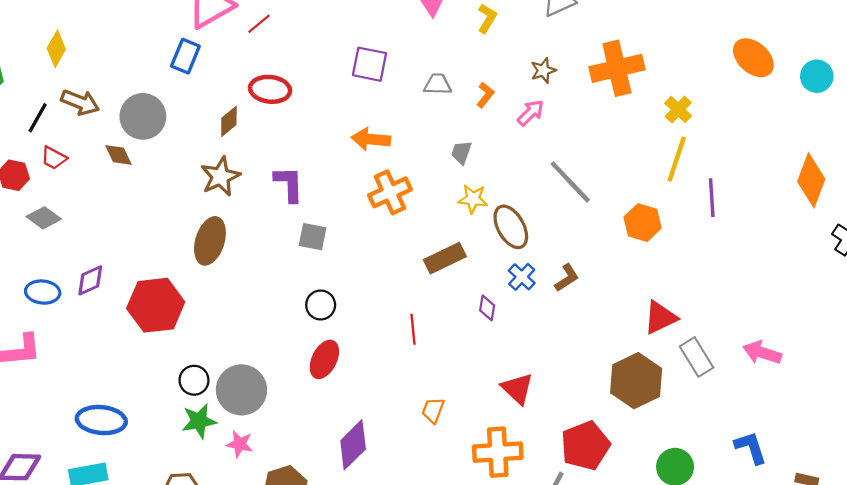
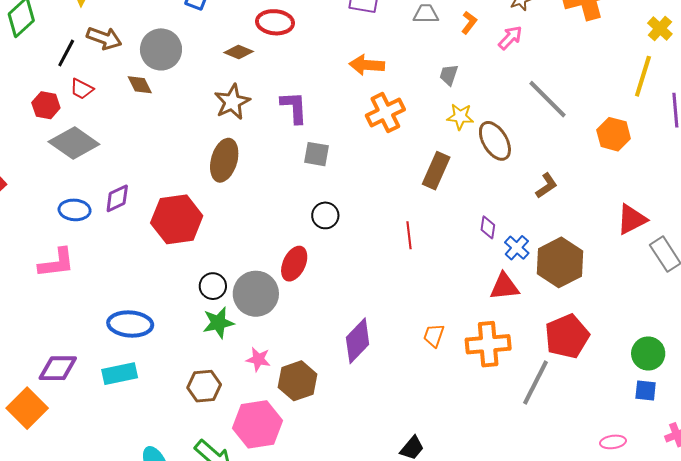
yellow cross: (678, 110) -> (660, 29), moved
brown diamond: (229, 121) -> (239, 52), turned 64
gray diamond: (44, 218) -> (74, 143), size x1.6
brown rectangle: (445, 258) -> (436, 171), turned -39
blue cross: (522, 277) -> (517, 248), moved
purple diamond: (487, 308) -> (488, 227), moved
red ellipse: (324, 359) -> (294, 264), moved
brown hexagon: (636, 381) -> (560, 262), moved
red triangle: (517, 389) -> (504, 286), turned -48
orange trapezoid: (433, 410) -> (434, 335), moved
pink star: (240, 444) -> (258, 359), moved

